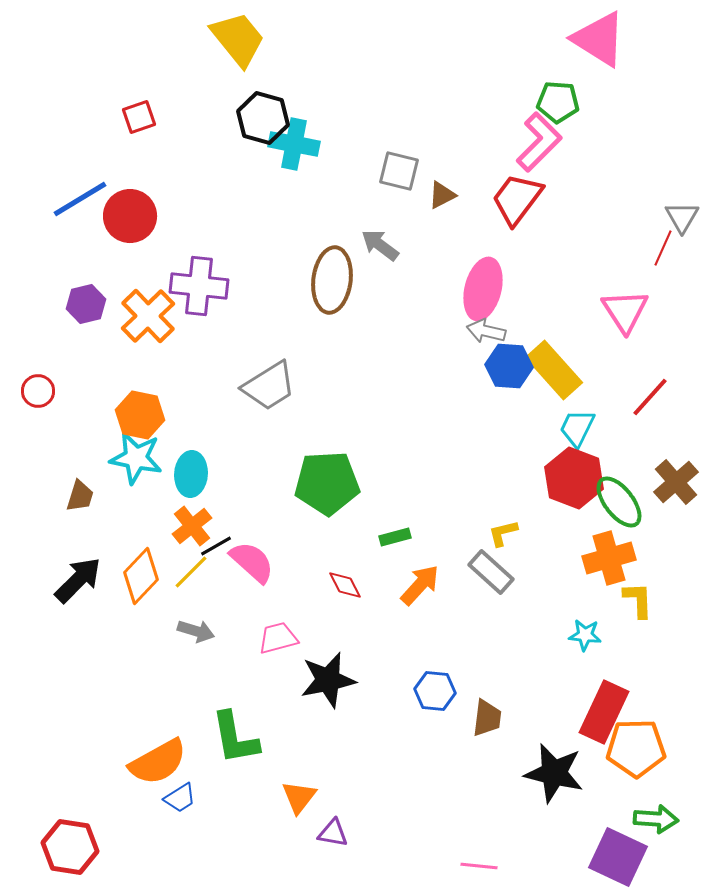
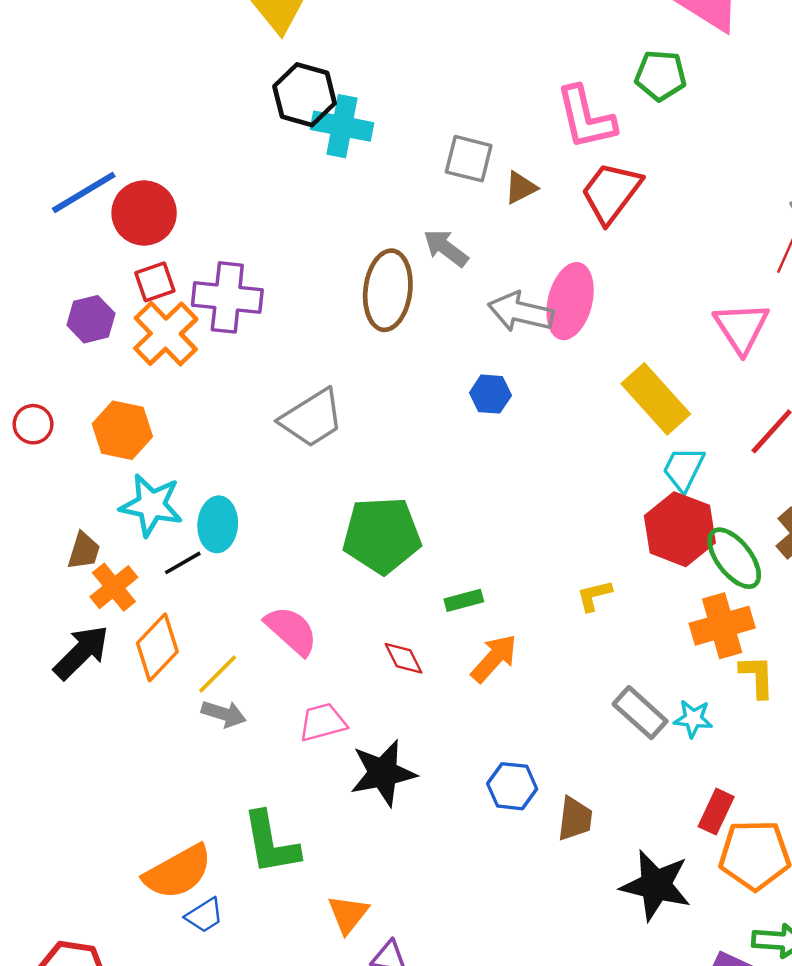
red square: (139, 117) -> (155, 282), moved
pink L-shape: (539, 142) -> (586, 118), moved, turned 122
gray arrow: (486, 331) -> (521, 312), moved, size x1.4
blue hexagon: (509, 366) -> (490, 394), moved, size x0.7
orange hexagon: (140, 415) -> (122, 430), moved
orange cross: (192, 526) -> (114, 587), moved
black line: (216, 546) -> (183, 563), moved
yellow line: (191, 572) -> (218, 674), moved
gray rectangle: (491, 572) -> (640, 713), moved
red rectangle: (604, 712) -> (716, 812), size x0.6

